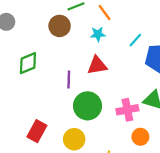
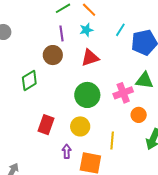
brown circle: (60, 26) -> (53, 55), moved
green diamond: (28, 63) -> (29, 81), moved
purple line: (69, 79) -> (61, 33), moved

